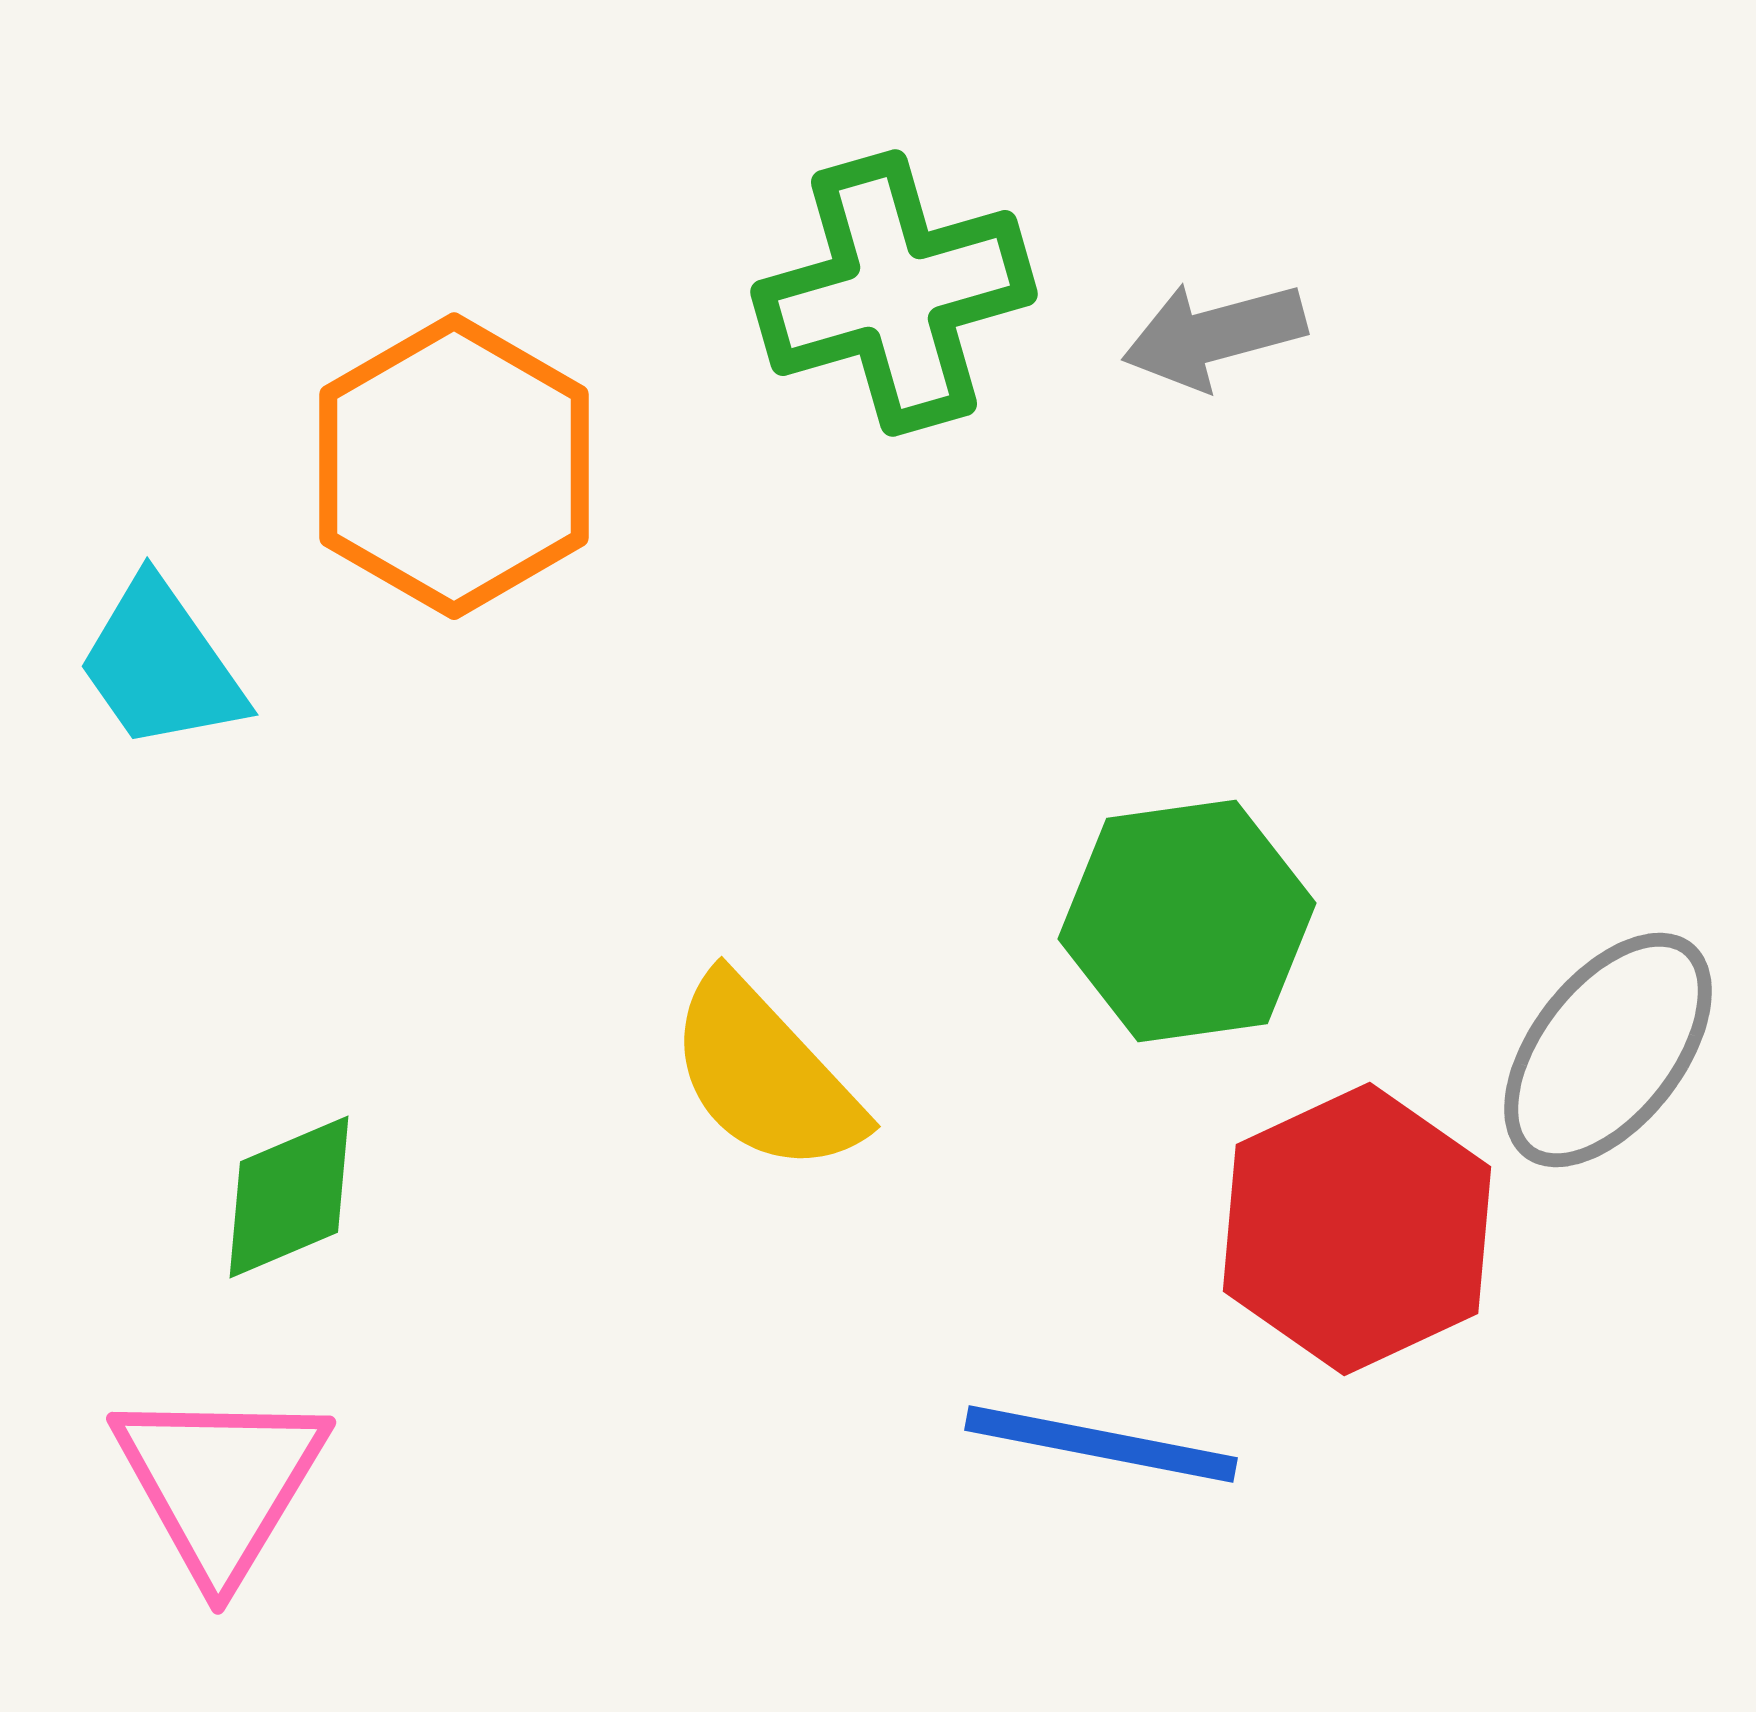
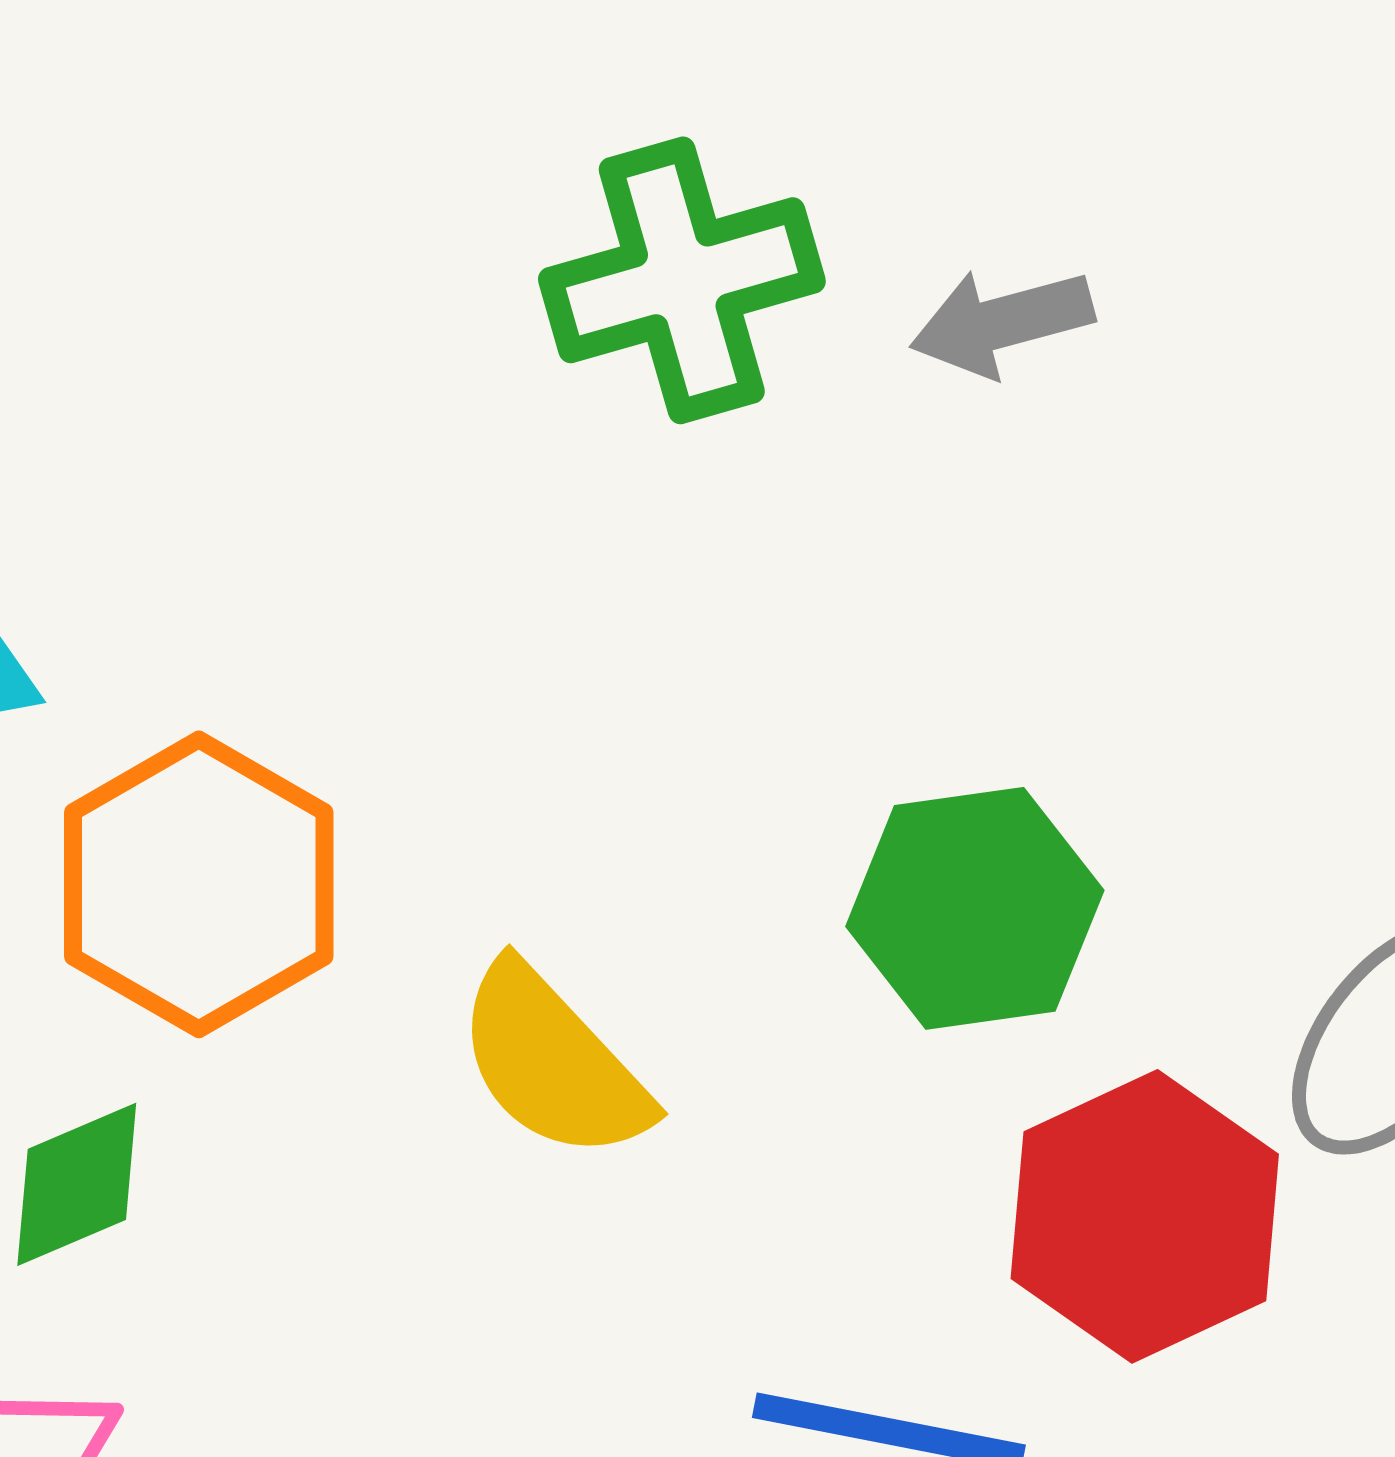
orange hexagon: (454, 466) -> (199, 884), moved

